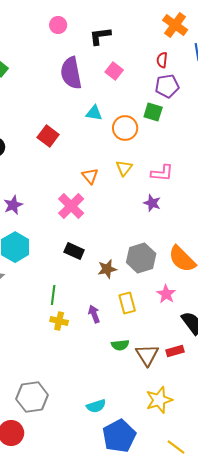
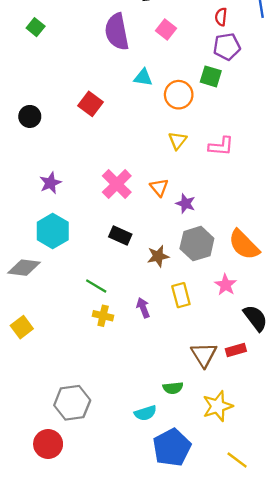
orange triangle: (90, 176) -> (159, 187), moved
purple star: (152, 203) -> (186, 203), moved
green line: (53, 295) -> (96, 286), turned -66
green semicircle: (120, 345) -> (173, 388), moved

